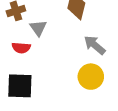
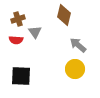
red semicircle: (21, 48) -> (16, 40), moved

